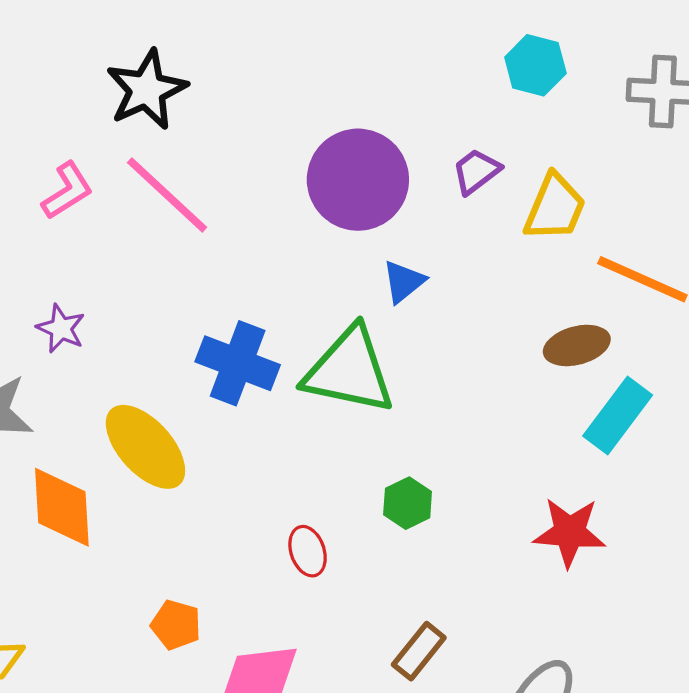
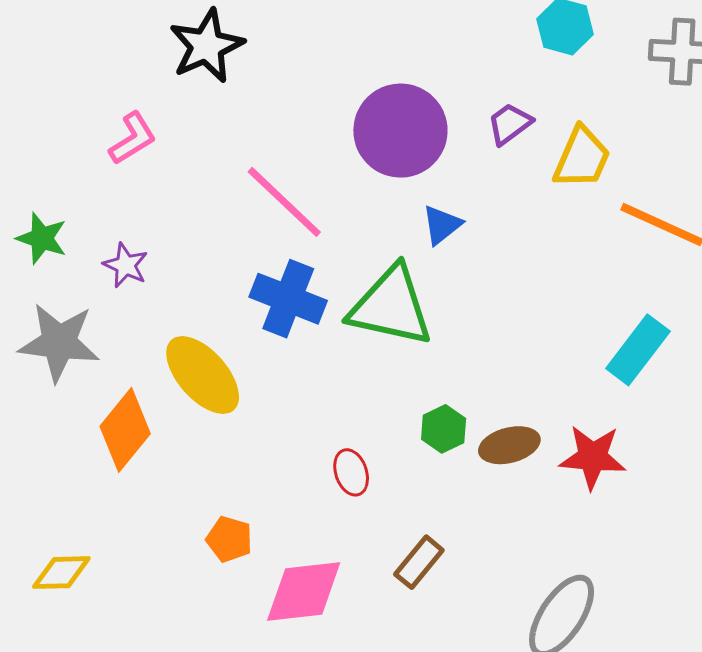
pink line: (167, 195) -> (284, 202), moved
brown ellipse: (577, 345) -> (509, 445), moved
orange diamond: (62, 507) -> (125, 430), turned 42
brown rectangle: (419, 651) -> (419, 562), moved

